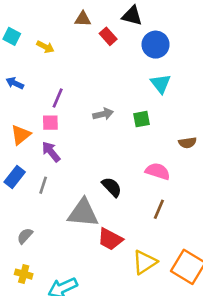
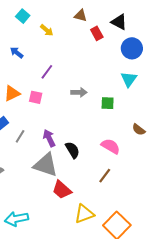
pink square: (50, 123) -> (36, 97), moved
brown semicircle: (187, 143) -> (139, 130), turned 32
purple arrow: (51, 152) -> (49, 138), moved

